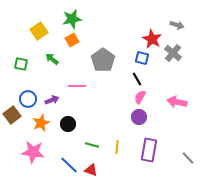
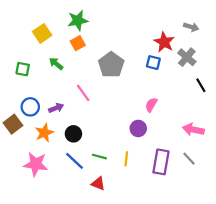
black line: (137, 79) -> (201, 85), moved
pink line: (77, 86) -> (83, 93), turned 54
pink arrow: (177, 102) -> (193, 130), moved
purple circle: (139, 117) -> (138, 128), moved
gray line: (188, 158) -> (189, 159), moved
blue line: (69, 165) -> (75, 161), moved

